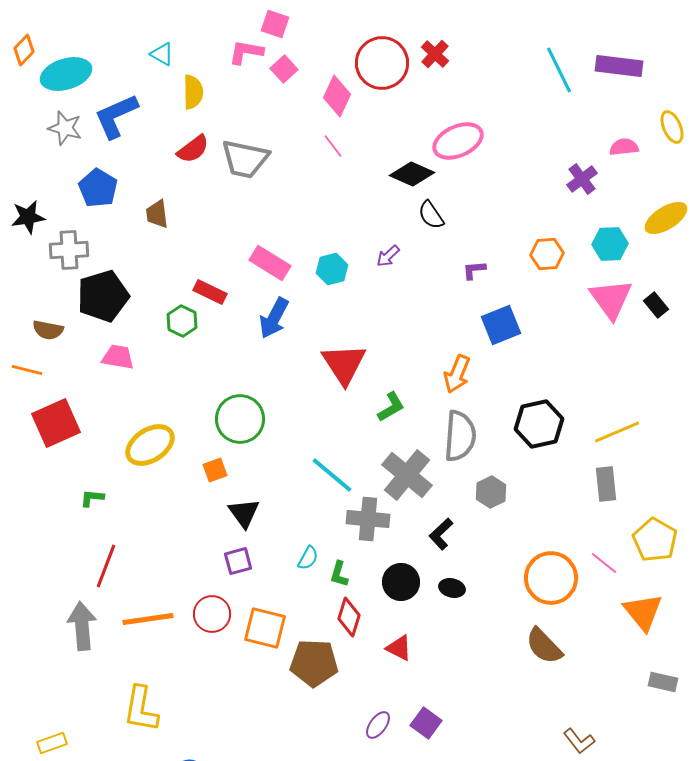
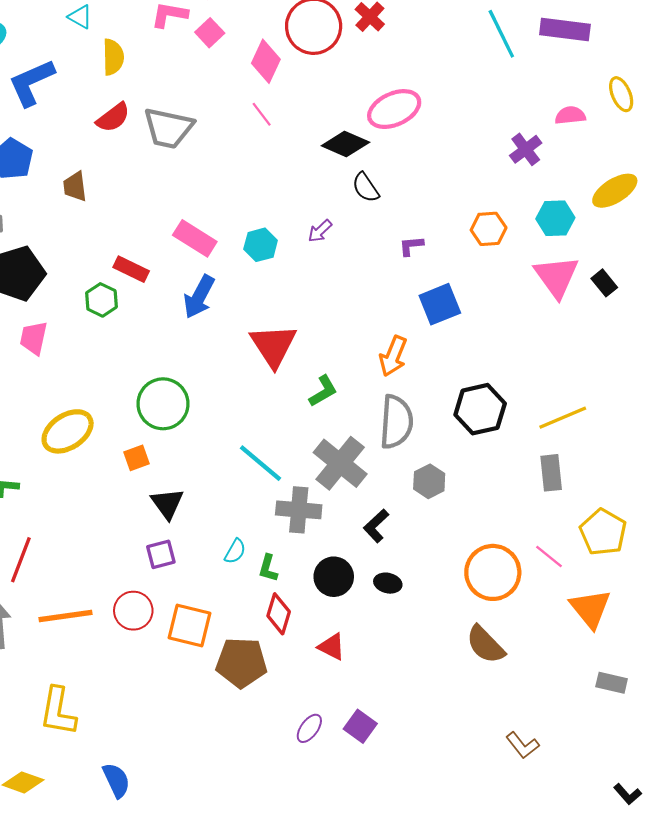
pink trapezoid: (118, 357) -> (34, 338), turned -88

